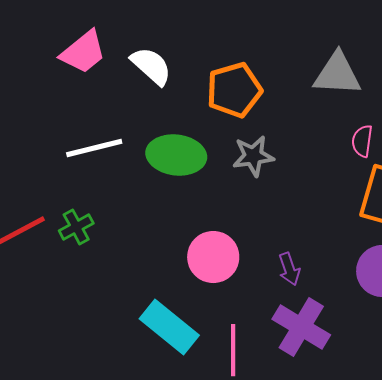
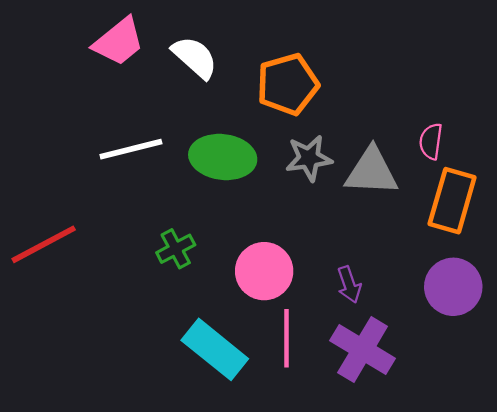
gray triangle: (337, 74) -> (372, 172), moved
green cross: (76, 227) -> (176, 249), moved
pink line: (233, 350) -> (286, 338), moved

